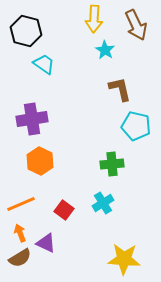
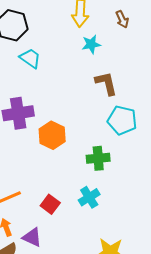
brown arrow: (136, 25) -> (122, 19), size x0.6
cyan star: (105, 50) -> (91, 44), turned 30
orange hexagon: (40, 161) -> (52, 135), moved

